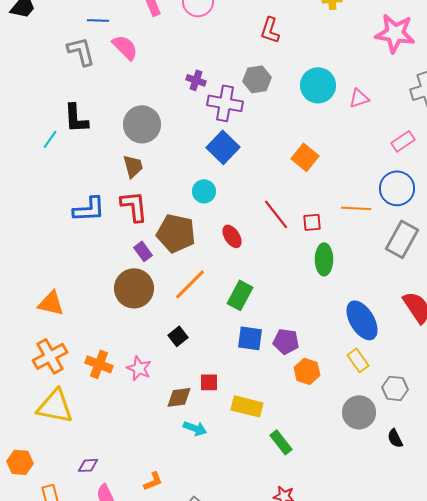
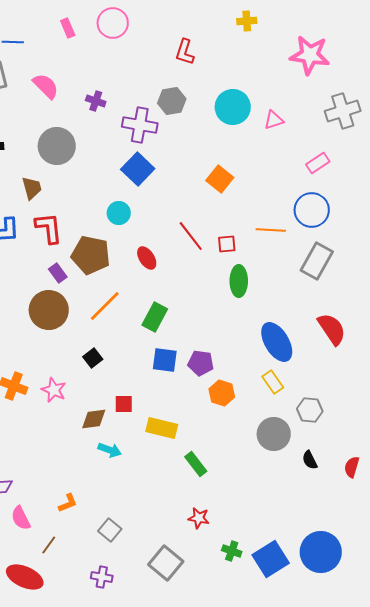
pink semicircle: (125, 47) -> (46, 86), moved
purple cross: (196, 80) -> (96, 101), moved
brown trapezoid: (133, 166) -> (32, 188), moved

